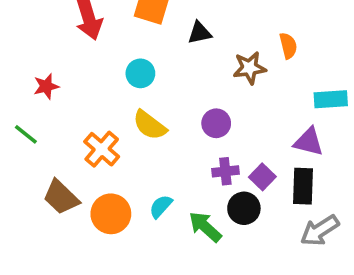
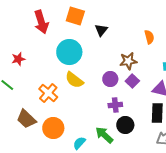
black triangle: (200, 33) -> (101, 30), turned -40
brown star: (249, 68) -> (128, 61), moved
cyan circle: (140, 73) -> (69, 52), size x1.6
purple square: (262, 177) -> (132, 81), moved
cyan semicircle: (161, 206) -> (79, 143), moved

